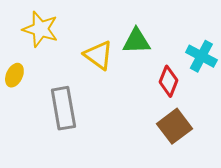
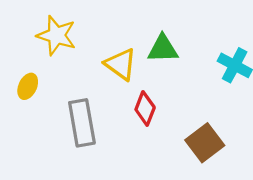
red diamond: (168, 81) -> (145, 108), moved

